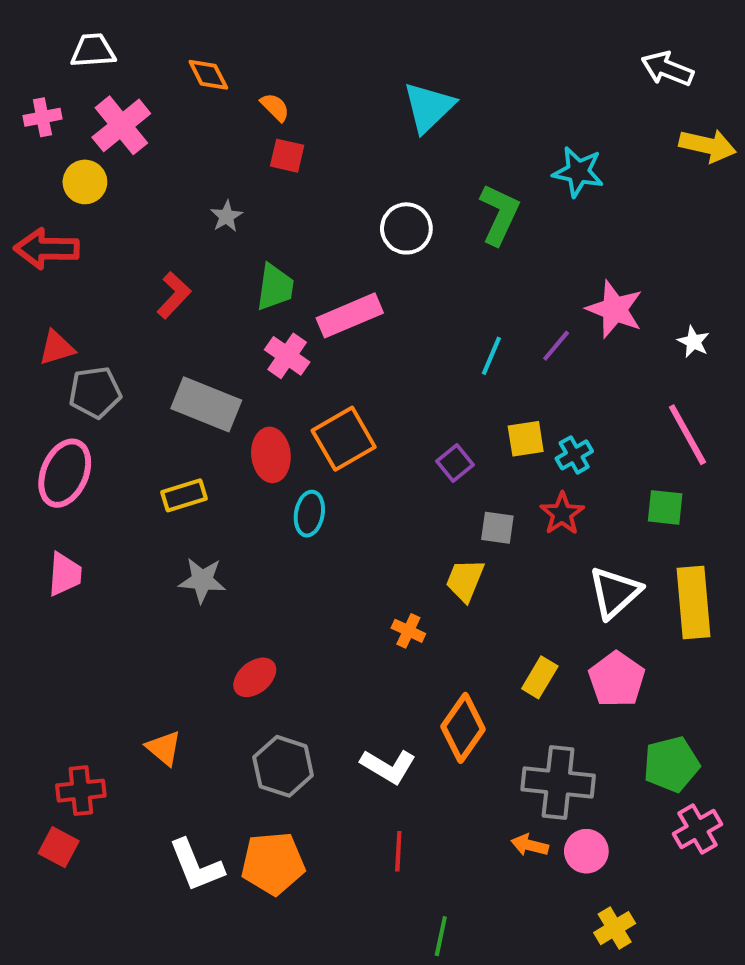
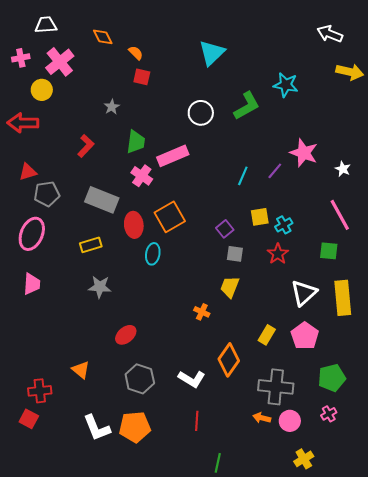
green L-shape: (499, 214) -> (247, 106), turned 36
gray square: (497, 528) -> (235, 254), moved
pink cross: (698, 829) -> (329, 414), moved, size x0.7

